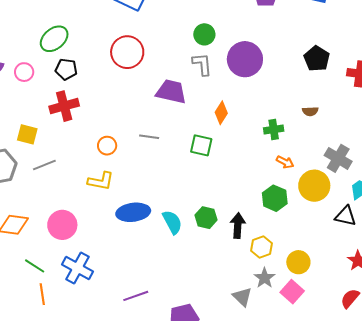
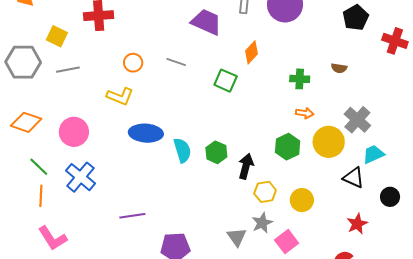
orange arrow: (285, 162) -> (305, 113), turned -30
yellow circle: (298, 262) -> (302, 200), moved

